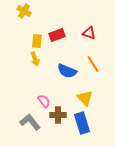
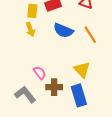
blue semicircle: (67, 71) -> (63, 30), moved

